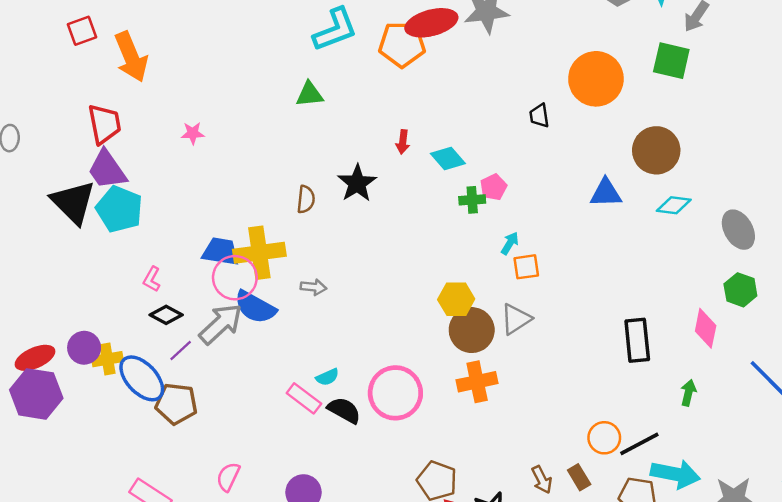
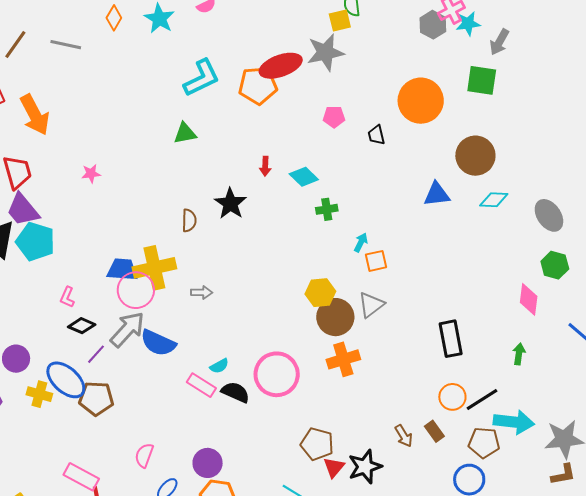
pink pentagon: (493, 187) -> (334, 117), moved, turned 30
blue semicircle: (255, 307) -> (158, 343), moved
black rectangle: (637, 340) -> (451, 339), moved
yellow cross: (107, 359) -> (39, 394), moved, turned 30

